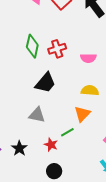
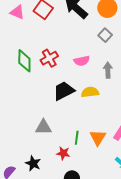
black trapezoid: (45, 83) -> (64, 91), moved, turned -145
orange triangle: (82, 114) -> (98, 138), moved
green line: (67, 132) -> (77, 138), turned -40

